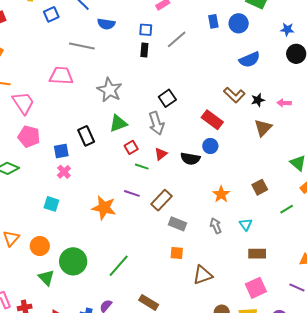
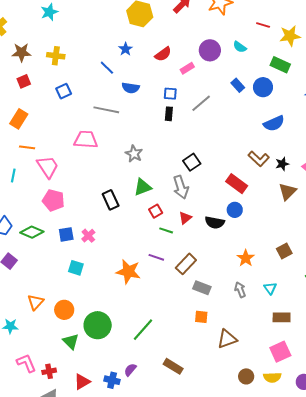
blue square: (51, 14) -> (64, 91), moved
blue rectangle: (213, 21) -> (238, 85), turned -32
gray star: (109, 90) -> (134, 154), size x0.7
blue square: (61, 151) -> (66, 234), moved

